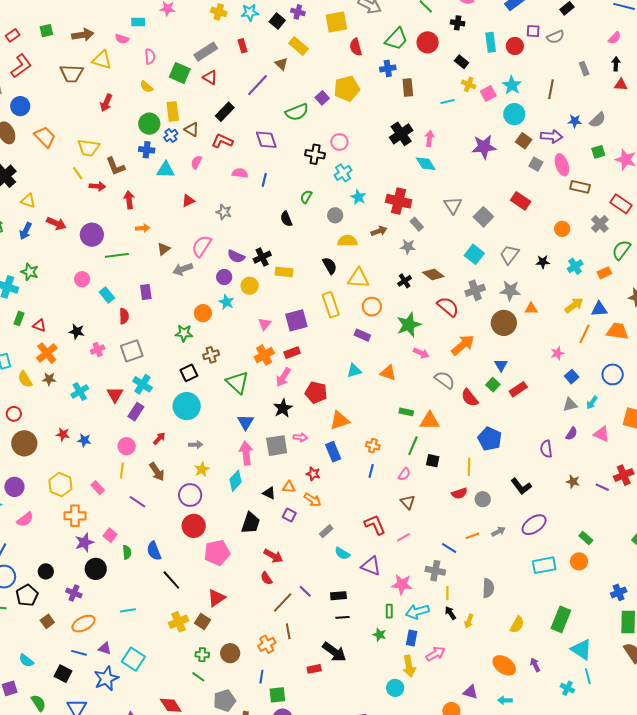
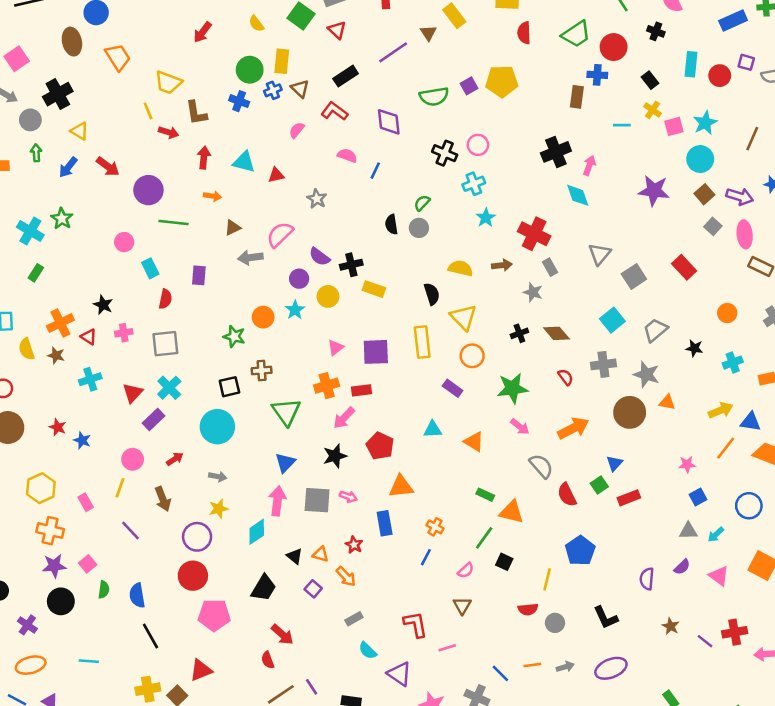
blue cross: (388, 68) -> (597, 75), moved
cyan triangle: (166, 170) -> (244, 162), moved
gray circle: (335, 215) -> (419, 228), moved
yellow triangle: (358, 278) -> (463, 317), turned 30
red semicircle: (448, 307) -> (566, 377), size x0.6
red triangle: (39, 325) -> (89, 337), moved

